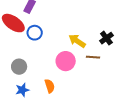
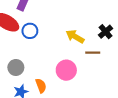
pink circle: (66, 61) -> (66, 70), moved
orange semicircle: (50, 86) -> (41, 86), moved

